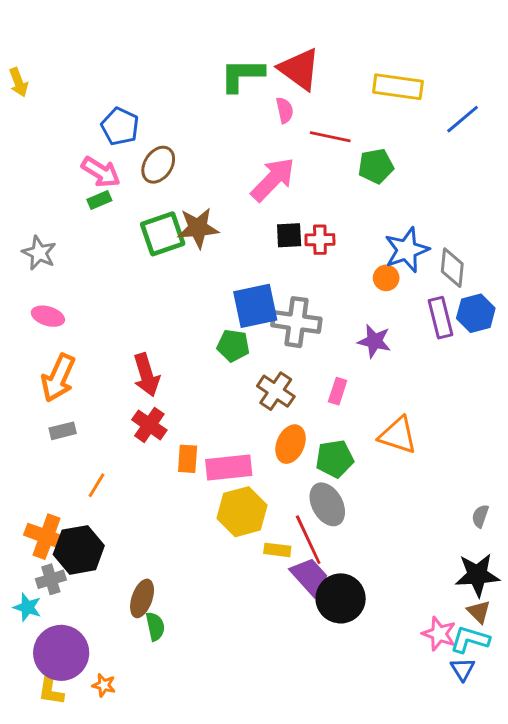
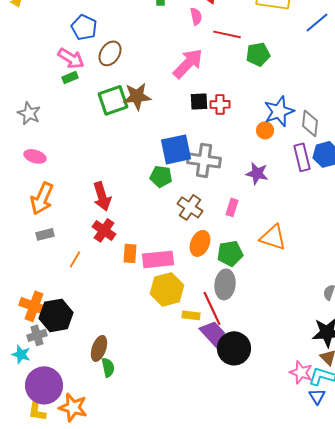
orange line: (96, 485) -> (75, 259), moved
gray ellipse: (327, 504) -> (225, 284), turned 36
orange star: (104, 685) -> (73, 407), size x1.8

